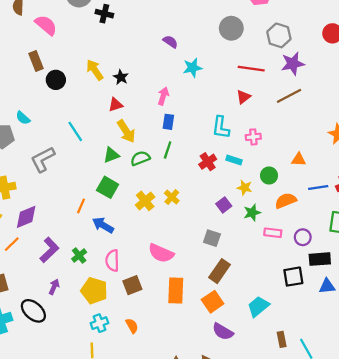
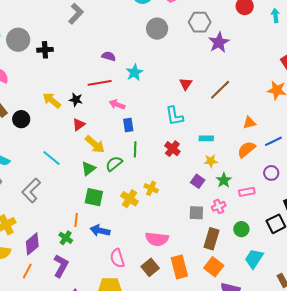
red line: (251, 69) -> (100, 83), moved
pink arrow: (163, 96) -> (117, 104), turned -70
brown line: (289, 96) -> (220, 90), moved
pink cross: (253, 137) -> (219, 206), moved
cyan rectangle: (234, 160) -> (206, 138), moved
green circle: (269, 176) -> (241, 229), moved
orange semicircle: (286, 201) -> (246, 149), moved
purple circle: (303, 237) -> (271, 173), moved
green cross: (79, 255) -> (66, 238), moved
brown square: (132, 285) -> (150, 267), moved

